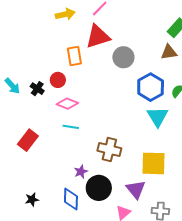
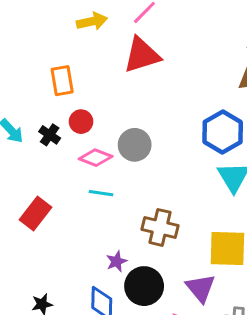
orange rectangle: (74, 56) -> (62, 81), moved
gray circle: (123, 57) -> (135, 145), moved

